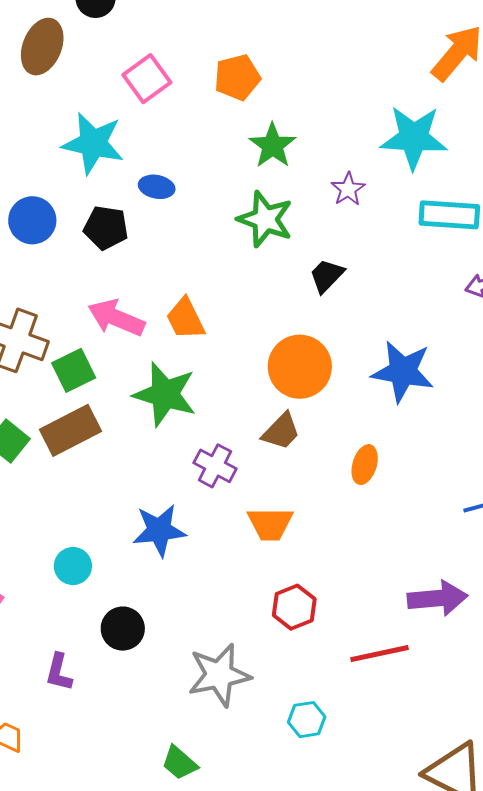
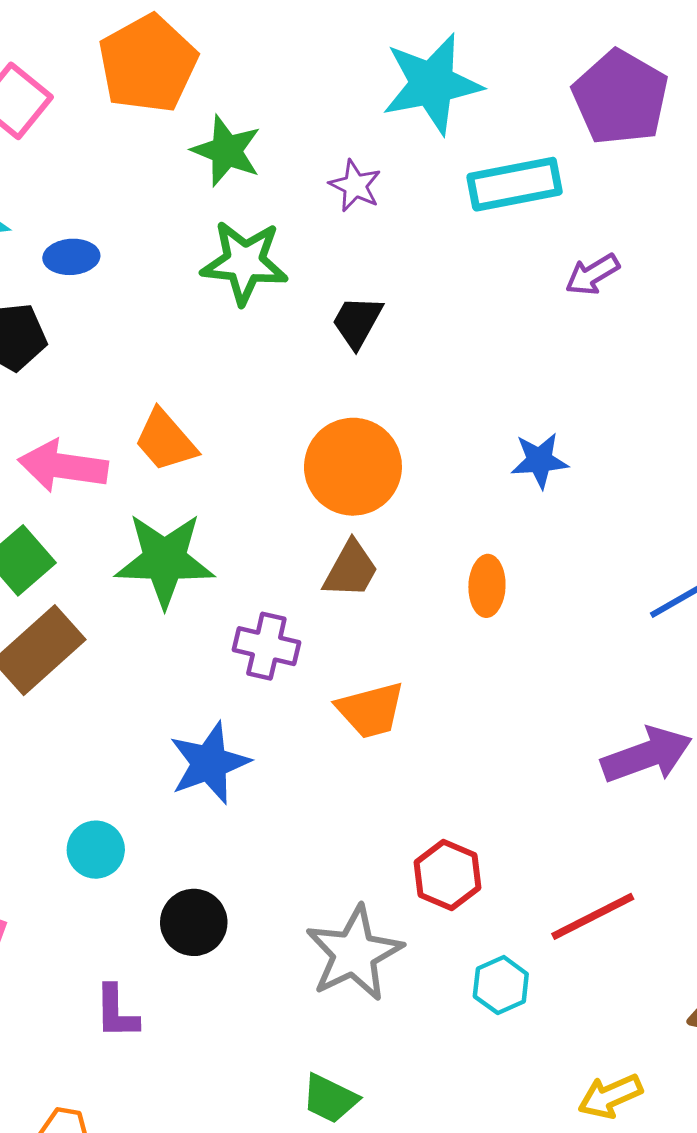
orange pentagon: (237, 77) -> (148, 64), size x1.4
blue star: (403, 372) -> (540, 460), moved, size x0.6
red hexagon: (294, 607) -> (448, 875), moved
red line: (380, 654) -> (593, 916), moved

